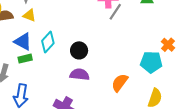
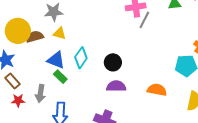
green rectangle: (25, 59) -> (60, 77), turned 64
orange semicircle: (120, 83) -> (157, 90), turned 72

